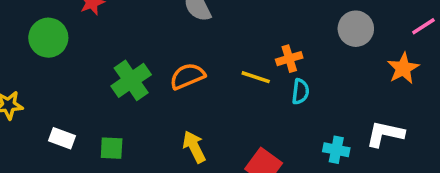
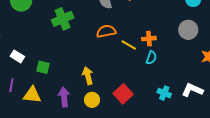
orange semicircle: (187, 76) -> (106, 31), moved
green cross: (131, 80) -> (63, 19), moved

